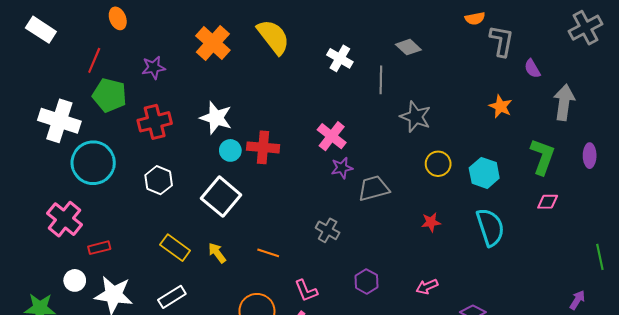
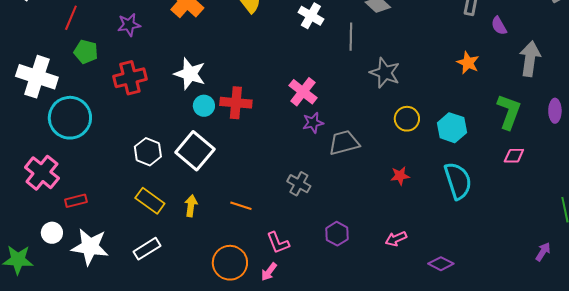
green pentagon: (110, 95) -> (86, 52), size x0.7
white hexagon: (159, 180) -> (148, 152), moved
yellow arrow: (217, 253) -> (191, 206), turned 45

